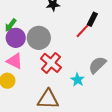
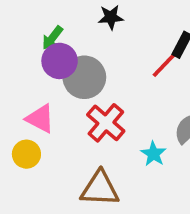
green arrow: (11, 25) -> (52, 38), moved
purple circle: (16, 38) -> (60, 61), moved

